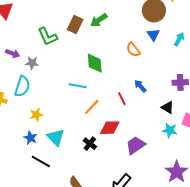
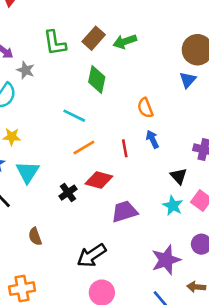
orange semicircle: (133, 50) -> (145, 108), moved
green diamond: (95, 63) -> (97, 79), moved

